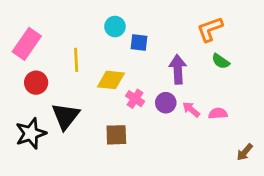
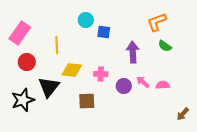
yellow diamond: (111, 80) -> (72, 70), moved
pink cross: (135, 99) -> (101, 74), turned -32
purple circle: (166, 103) -> (124, 86), moved

